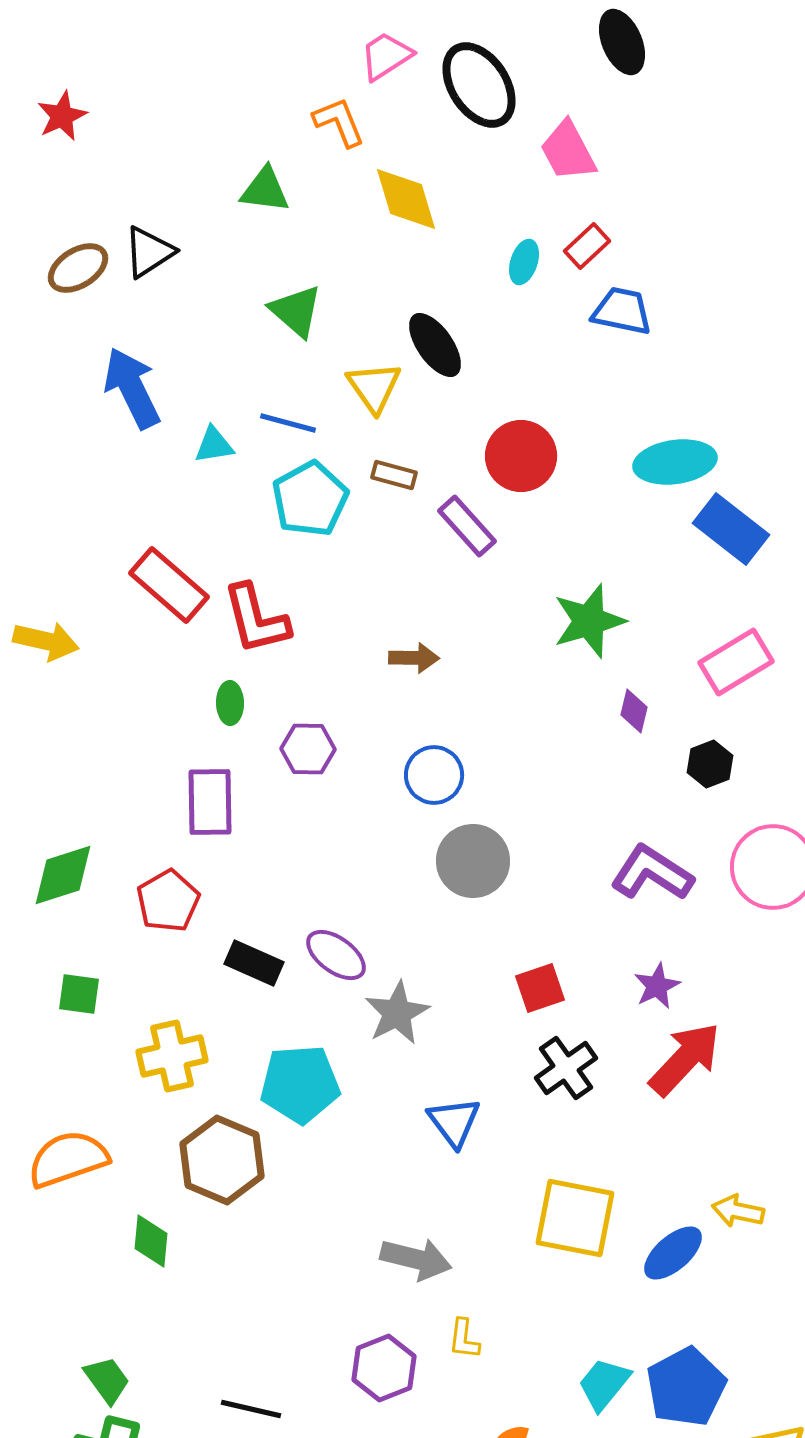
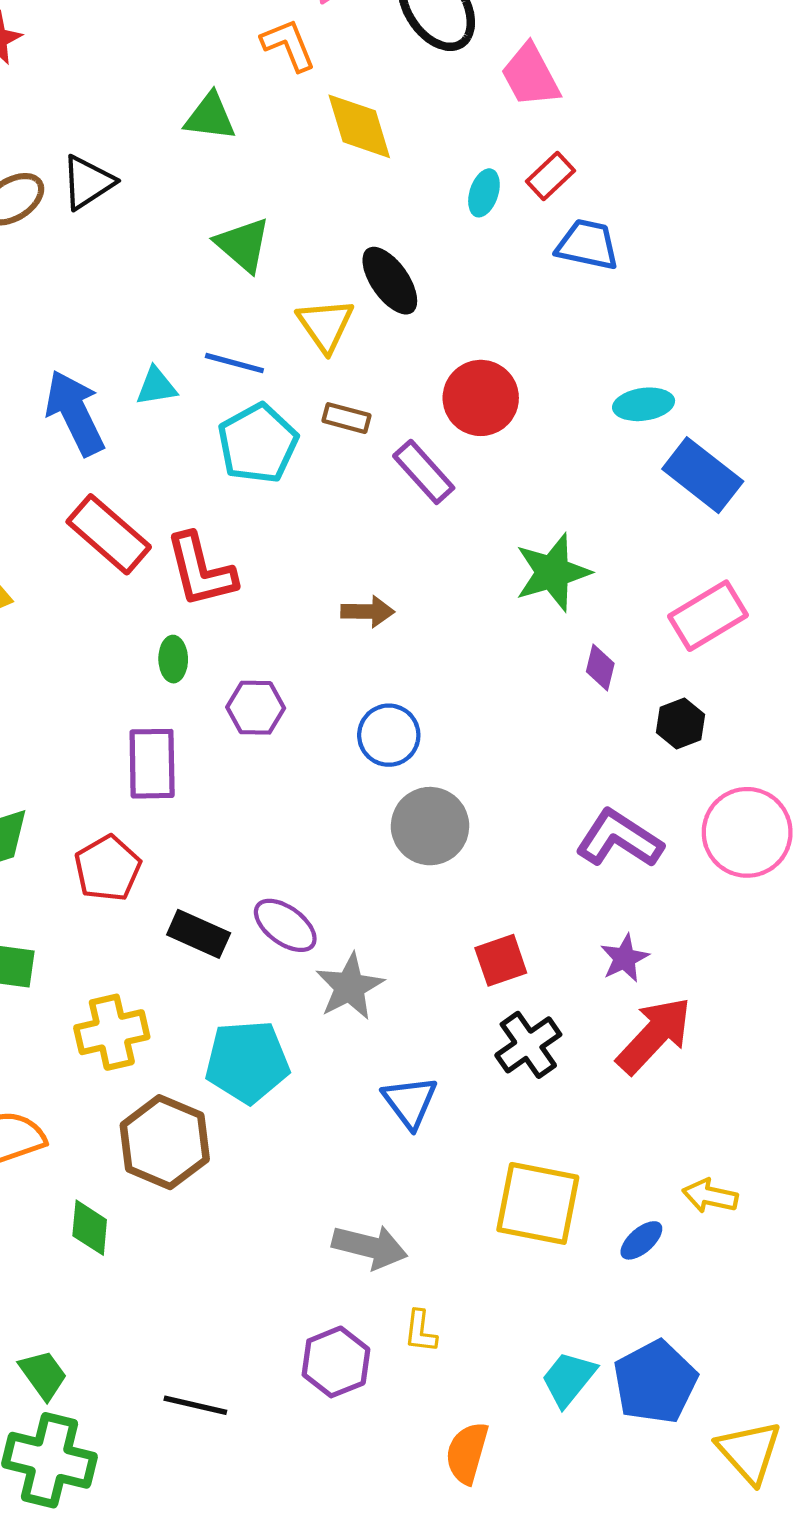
blue arrow: (132, 388) -> (75, 413), moved
cyan ellipse: (675, 462) -> (644, 404), size x0.7
blue ellipse: (673, 1253) -> (641, 1240), size x0.7

